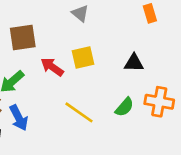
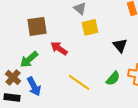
yellow square: (83, 58) -> (90, 27), moved
black triangle: (134, 63) -> (120, 45), turned 49

